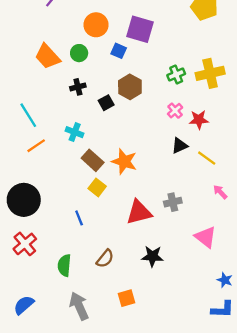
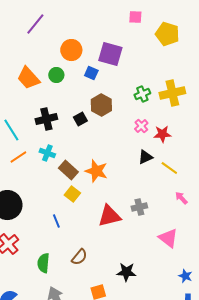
black cross: (78, 87) -> (46, 119), moved, size x1.5
cyan cross: (75, 132) -> (47, 153), moved
black star: (152, 256) -> (126, 272), moved

